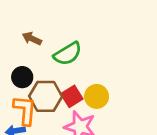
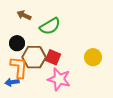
red square: (72, 96) -> (53, 57), turned -35
yellow circle: (97, 96) -> (93, 57), moved

